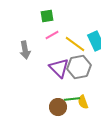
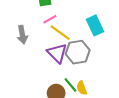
yellow line: (75, 44) -> (60, 33), moved
green line: (72, 99) -> (70, 85), turned 56

